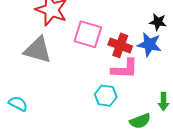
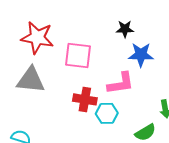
black star: (158, 22) -> (125, 29), moved
red cross: (120, 45) -> (85, 99), moved

